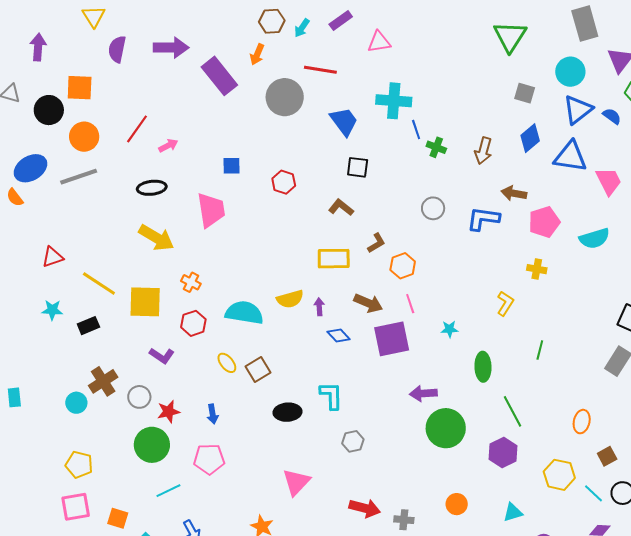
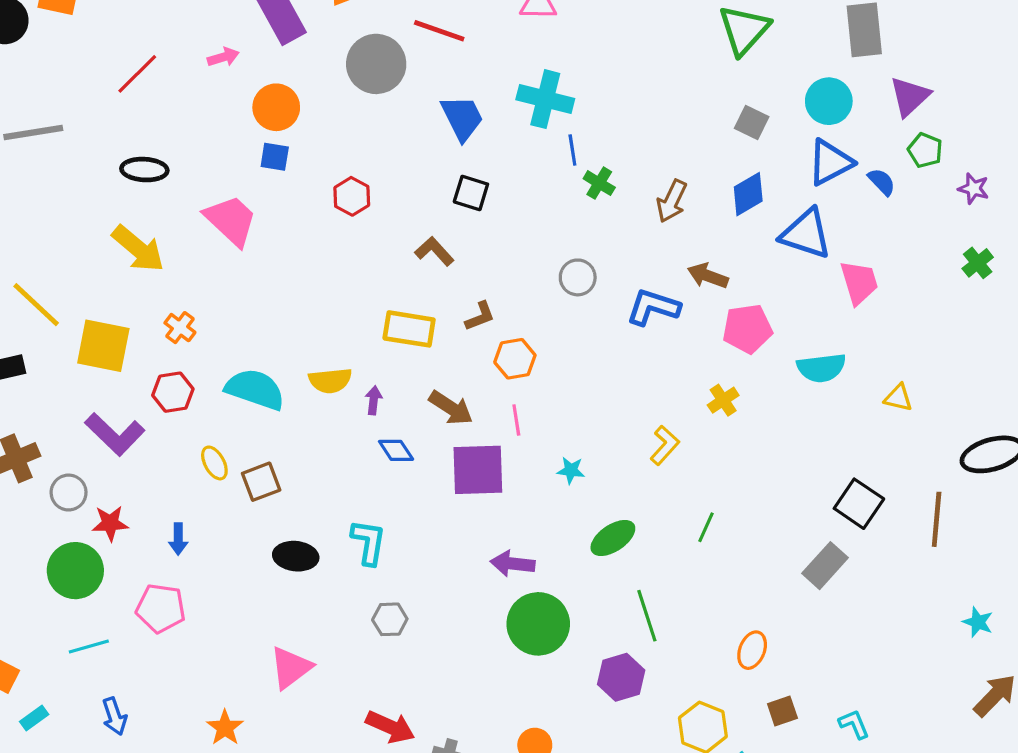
orange circle: (84, 137) -> (276, 107), moved
pink arrow: (168, 146) -> (223, 57), moved
pink trapezoid: (211, 210) -> (231, 220), turned -48
yellow cross: (537, 269) -> (723, 400), turned 36
purple L-shape: (162, 356) -> (115, 434), size x1.5
green ellipse: (483, 367) -> (613, 538), turned 48

